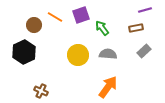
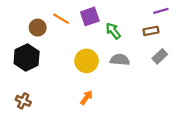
orange arrow: (108, 87) -> (87, 98), moved, size x0.6
brown cross: (41, 91) -> (23, 101), moved

